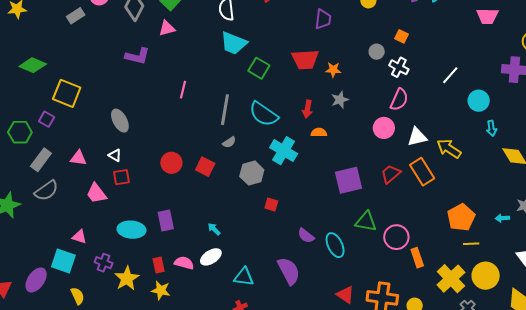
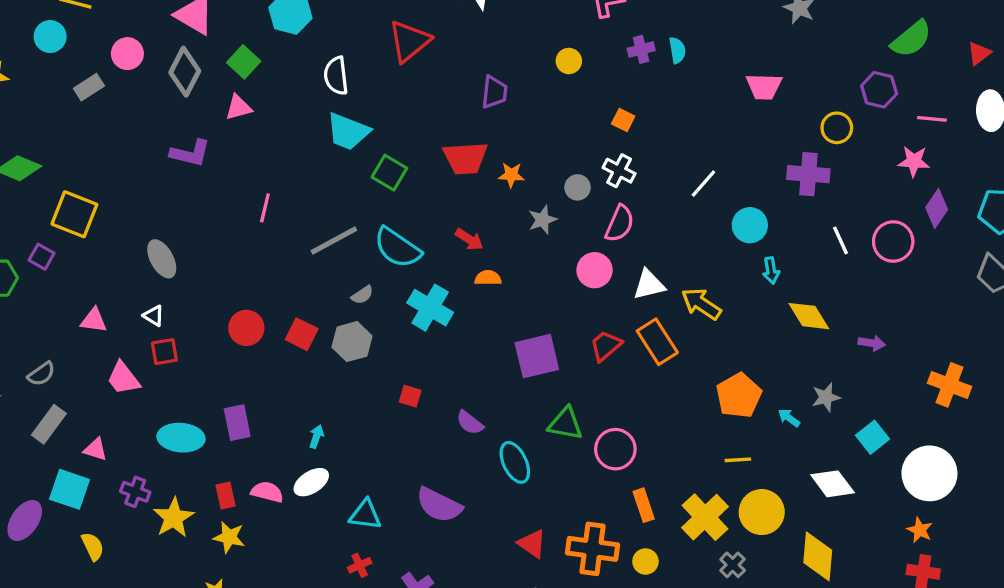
gray circle: (377, 52) -> (578, 187), moved
gray star: (340, 100) -> (542, 220), moved
red arrow: (308, 109) -> (469, 239), turned -66
gray line: (225, 110) -> (334, 240), turned 52
gray semicircle: (229, 142) -> (362, 295), moved
gray rectangle: (41, 160) -> (49, 424), moved
gray hexagon: (252, 173) -> (352, 342), moved
gray semicircle: (46, 191) -> (41, 374), size x0.7
orange pentagon: (461, 217) -> (739, 396), moved
cyan arrow: (502, 218) -> (789, 418), turned 40
cyan arrow: (214, 229) -> (316, 437), turned 64
purple semicircle: (306, 236) -> (470, 423), moved
orange rectangle: (417, 258) -> (644, 505), moved
purple semicircle: (289, 271) -> (439, 505), turned 144

